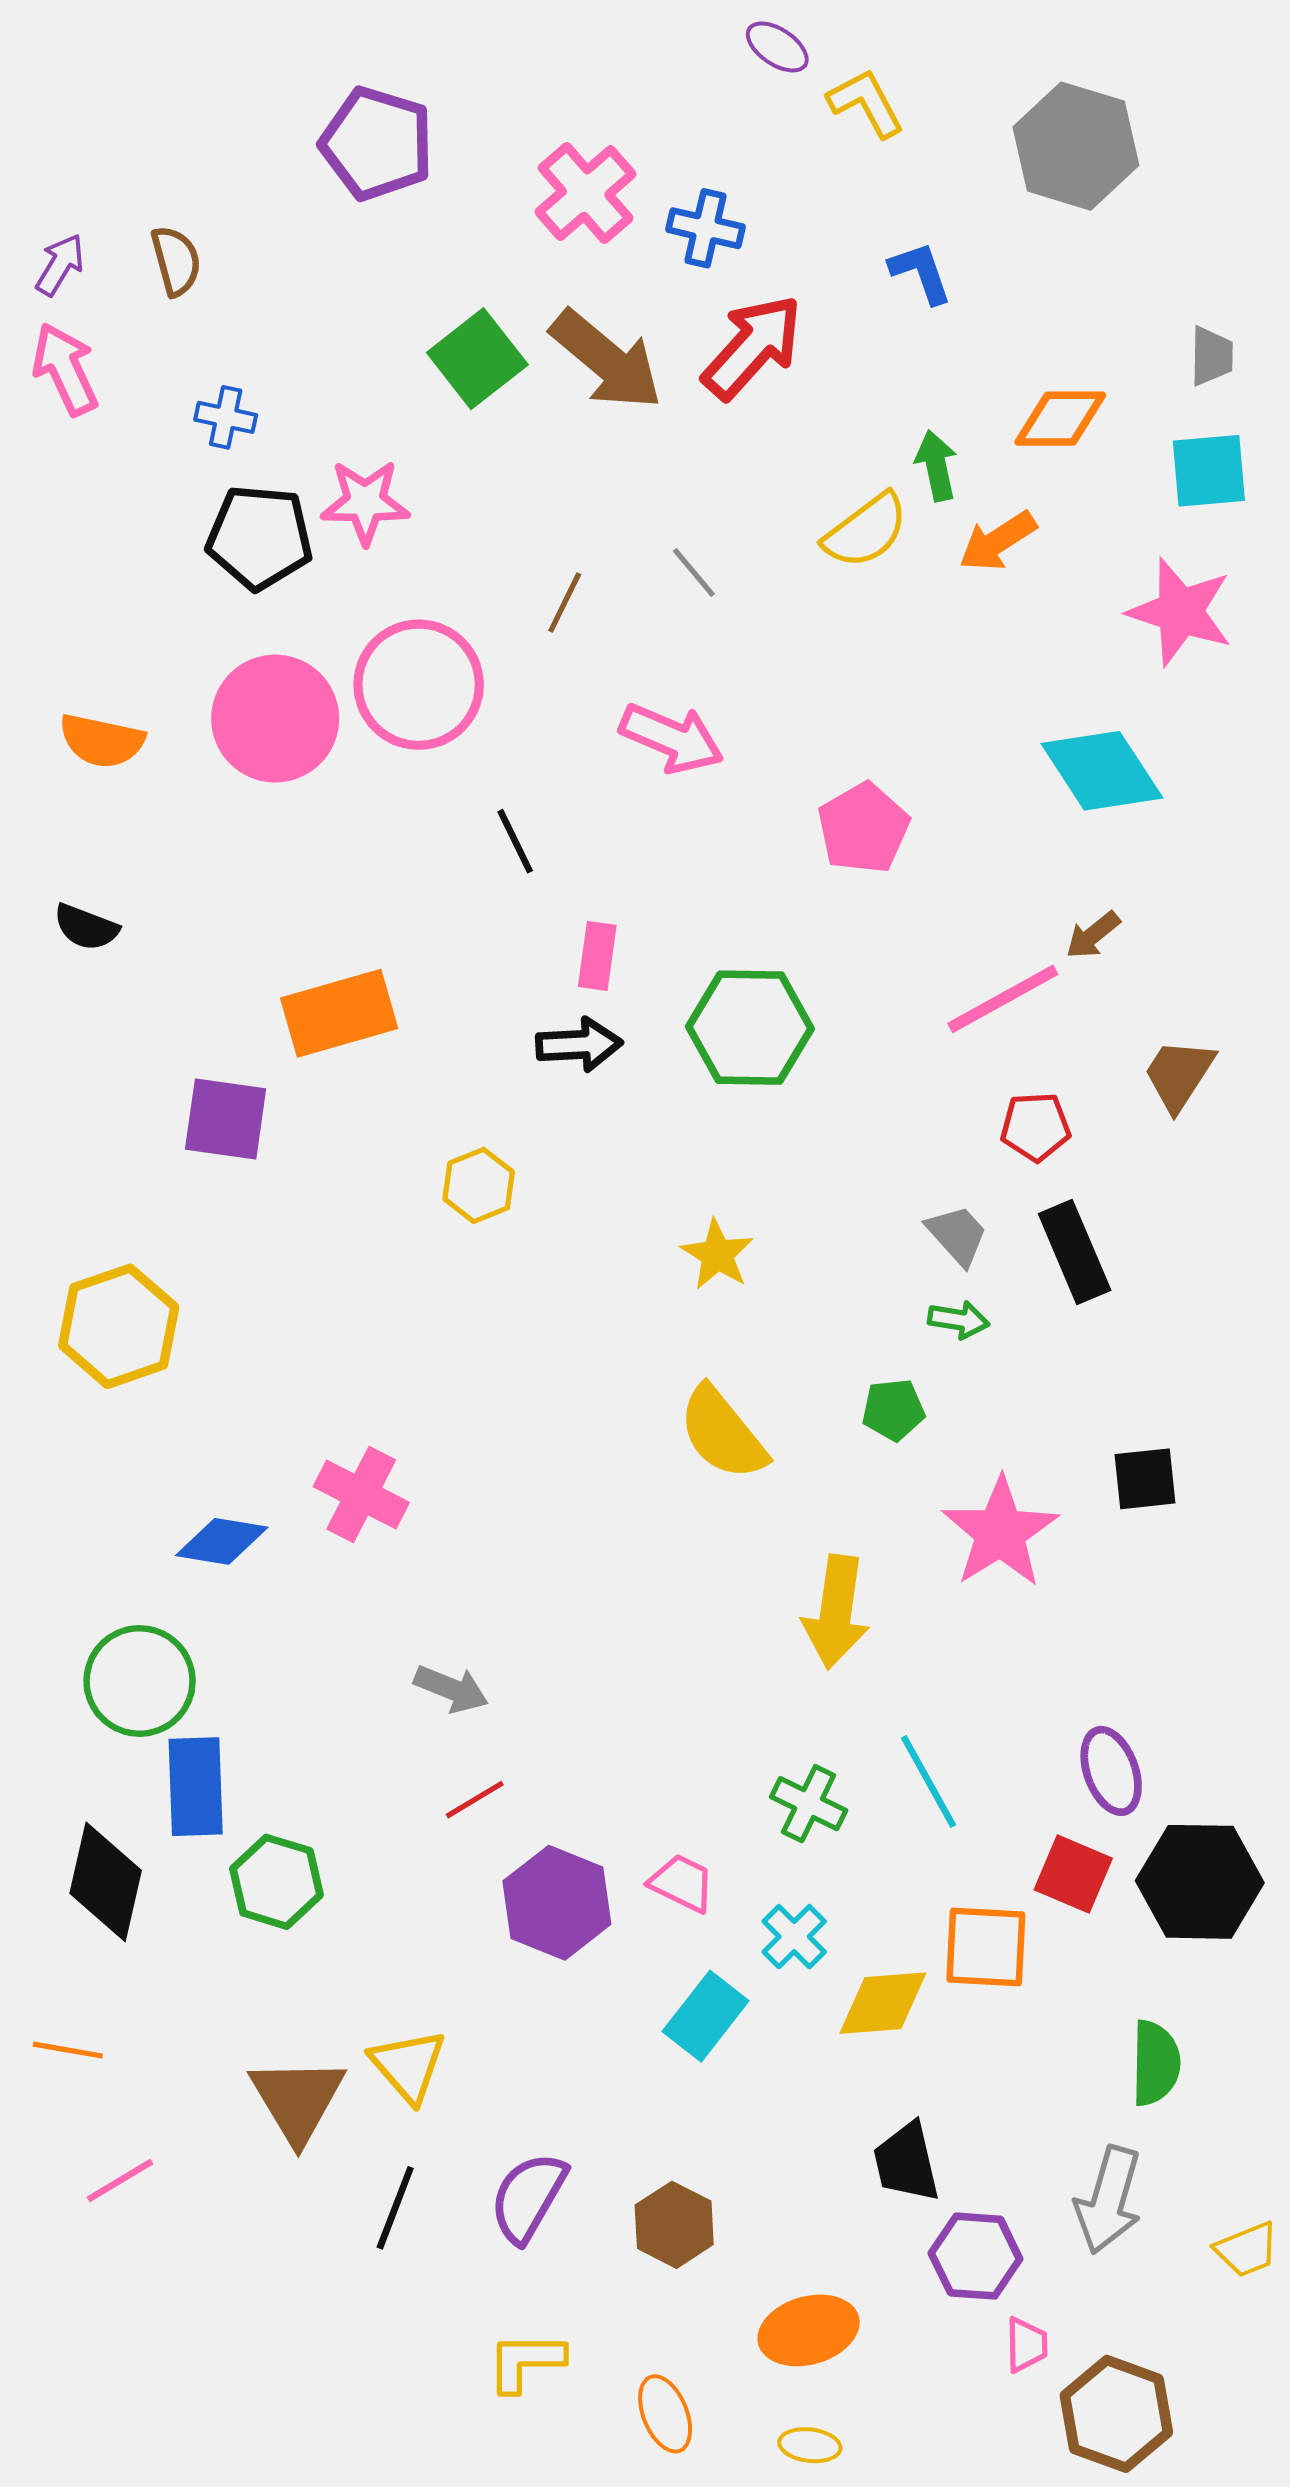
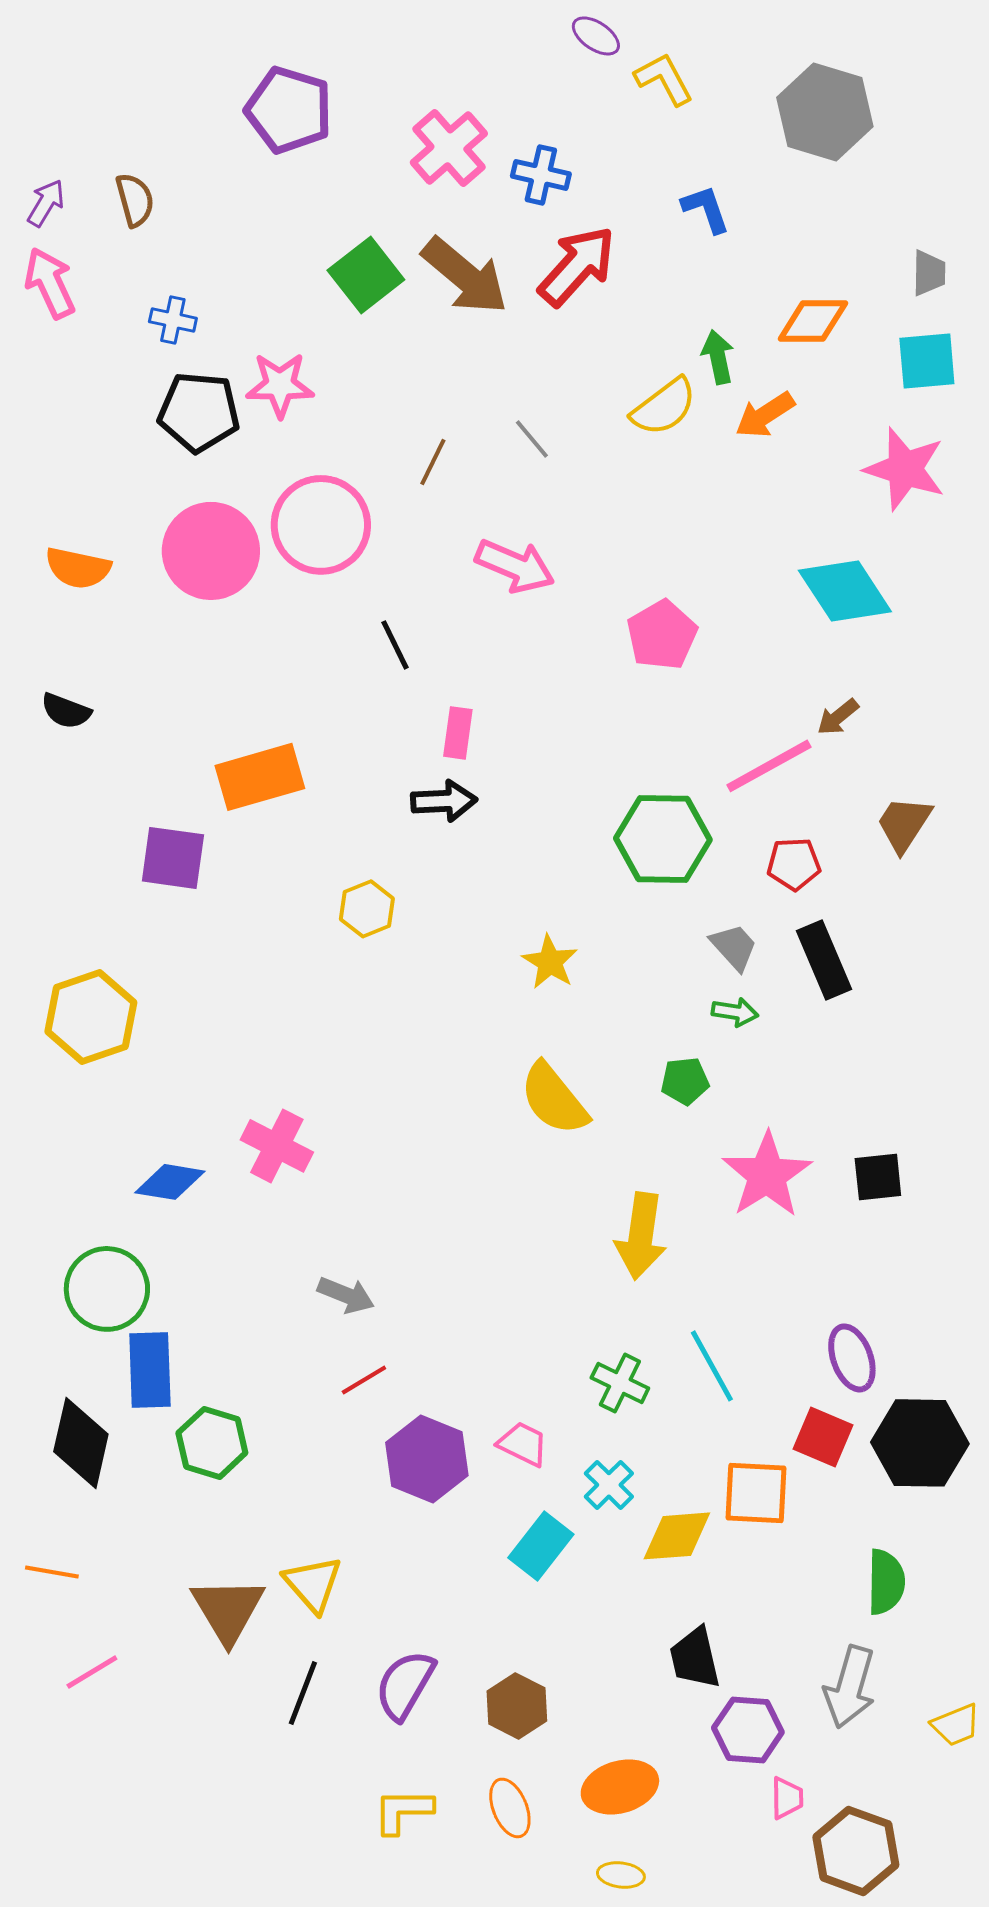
green hexagon: (750, 1028) -> (663, 839), moved
black square: (1145, 1479) -> (878, 1177), moved
orange ellipse: (665, 2414) -> (510, 1808), moved

